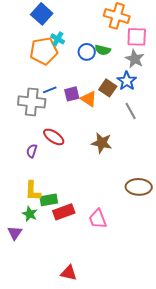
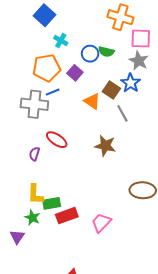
orange pentagon: (44, 51) -> (47, 68), moved
purple square: (72, 94) -> (75, 73), moved, turned -35
gray line: (131, 111) -> (122, 113), moved
pink trapezoid: (98, 219) -> (101, 223), turned 65

